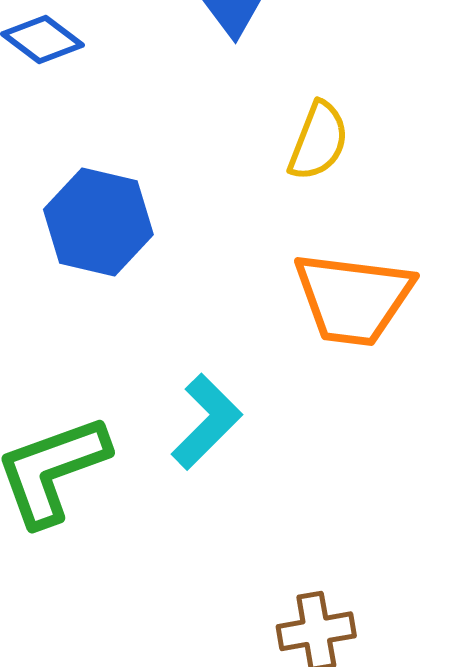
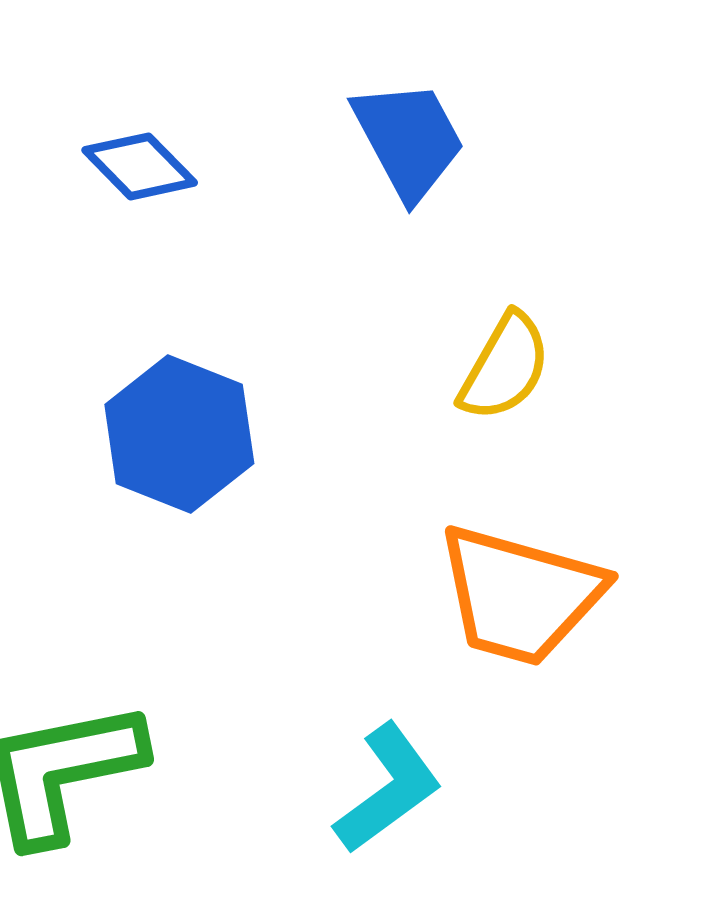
cyan L-shape: (207, 422) -> (388, 788), moved

